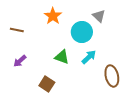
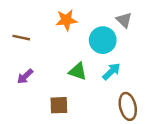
orange star: (53, 16) -> (66, 20), turned 30
brown ellipse: (112, 76) -> (128, 106), moved
brown square: (47, 84) -> (59, 105), turned -35

